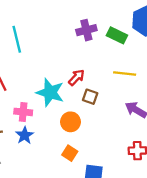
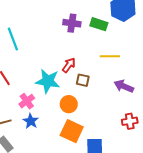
purple cross: (86, 30) -> (72, 23), turned 30
pink cross: (23, 112) -> (27, 101), turned -35
orange square: (70, 153) -> (72, 131), size x1.6

